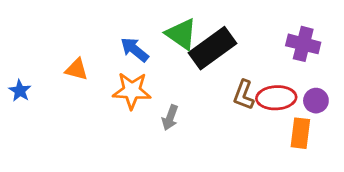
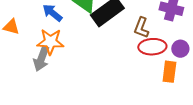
brown L-shape: (244, 95) -> (141, 28), moved
gray arrow: (170, 118) -> (41, 59), moved, size x1.4

